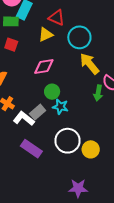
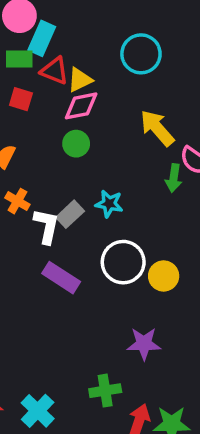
red triangle: (57, 18) -> (55, 71), moved
cyan circle: (79, 37) -> (141, 54), moved
pink diamond: (44, 66) -> (81, 106), moved
green circle: (52, 92) -> (76, 144), moved
white L-shape: (24, 119) -> (46, 226), turned 65

